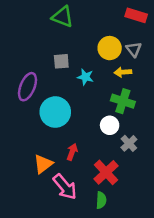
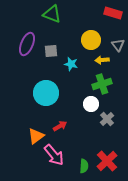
gray triangle: (134, 49) -> (118, 45), moved
purple ellipse: (28, 87) -> (27, 44), moved
green cross: (123, 101) -> (102, 84), turned -36
red arrow: (72, 152) -> (60, 126), turned 40
red cross: (106, 172) -> (107, 161), moved

